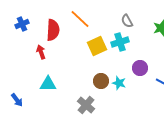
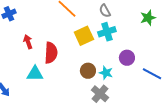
gray semicircle: (127, 21) -> (105, 11), moved
red semicircle: (53, 30) -> (51, 53), moved
gray cross: (86, 105) -> (100, 94), moved

